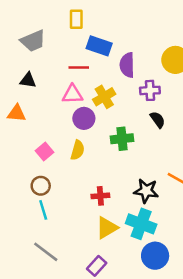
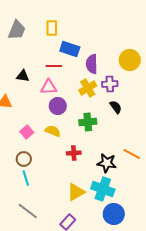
gray trapezoid: (33, 41) -> (17, 30), moved, turned -45
black triangle: (28, 80) -> (23, 76), moved
yellow cross: (104, 97) -> (88, 88), moved
yellow semicircle: (78, 150) -> (53, 131), turned -84
red cross: (100, 196) -> (74, 153), moved

